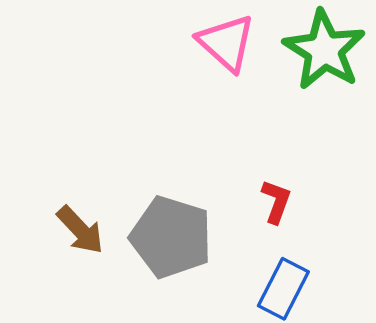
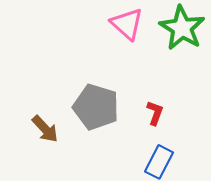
gray pentagon: (171, 237) -> (96, 107), moved

